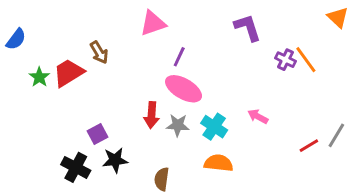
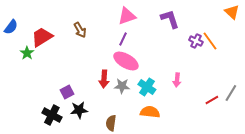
pink triangle: (153, 23) -> (127, 16), moved
brown arrow: (99, 52) -> (80, 30), moved
red trapezoid: (68, 73) -> (42, 37), moved
pink arrow: (258, 116) -> (177, 80), turned -112

